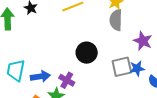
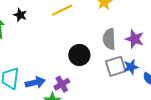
gray semicircle: (116, 20) -> (109, 39), moved
purple cross: (67, 80) -> (62, 84), turned 35

